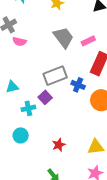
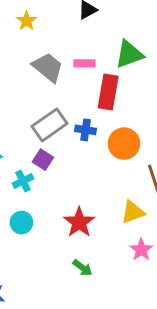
pink rectangle: (88, 41) -> (84, 63), turned 40
red star: (59, 145) -> (79, 222), size x1.5

